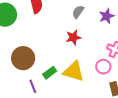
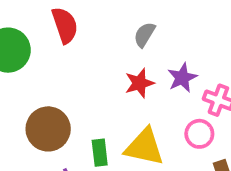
purple star: (107, 16) -> (182, 78), moved
green rectangle: (50, 73) -> (100, 153), turned -56

